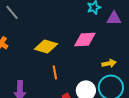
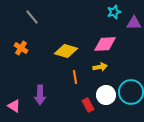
yellow arrow: (109, 63) -> (100, 67), moved

